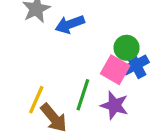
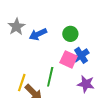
green circle: (127, 48) -> (70, 34), moved
purple star: (114, 105) -> (86, 84), moved

